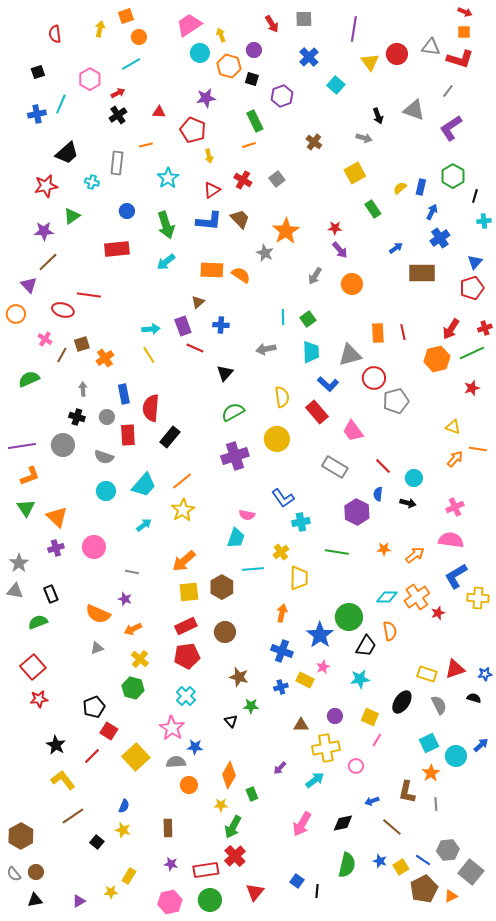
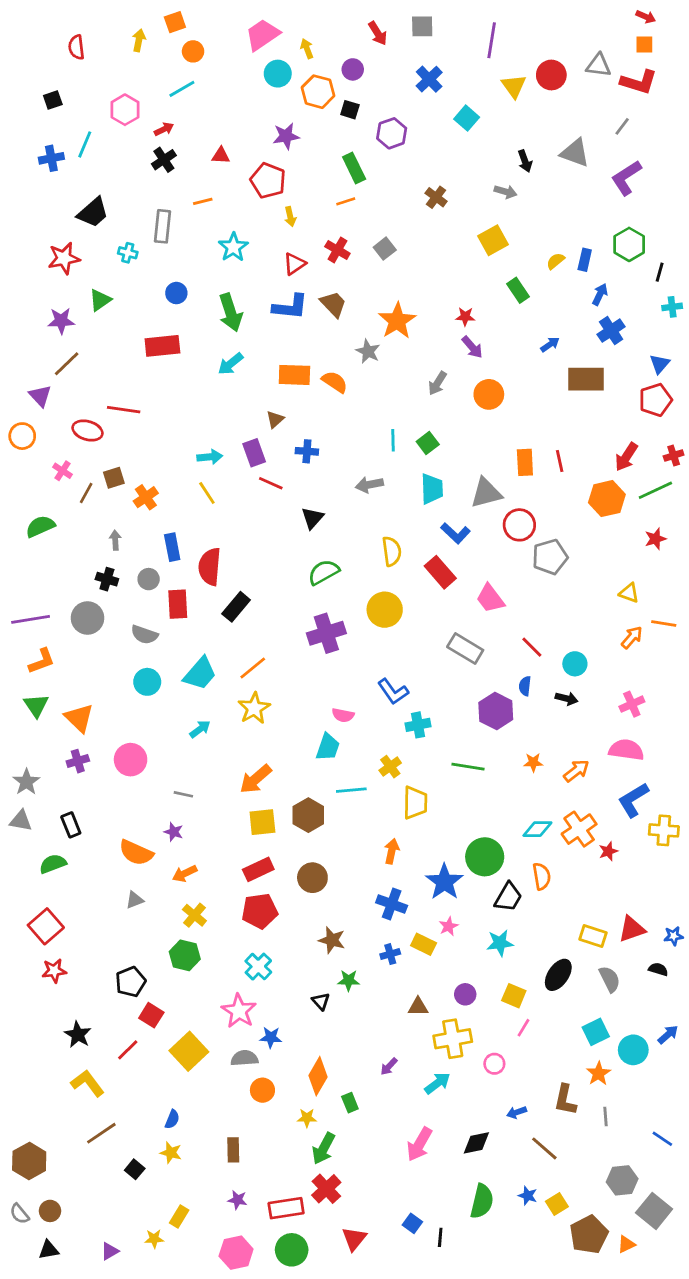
blue line: (423, 860) -> (662, 1139), moved

